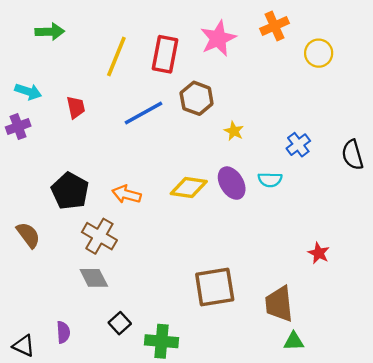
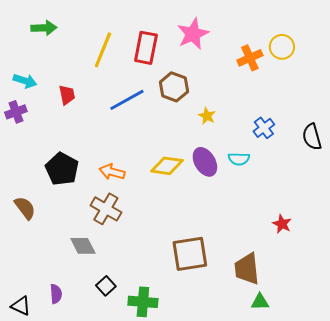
orange cross: (275, 26) -> (250, 58), moved
brown cross: (99, 236) -> (106, 209), moved

